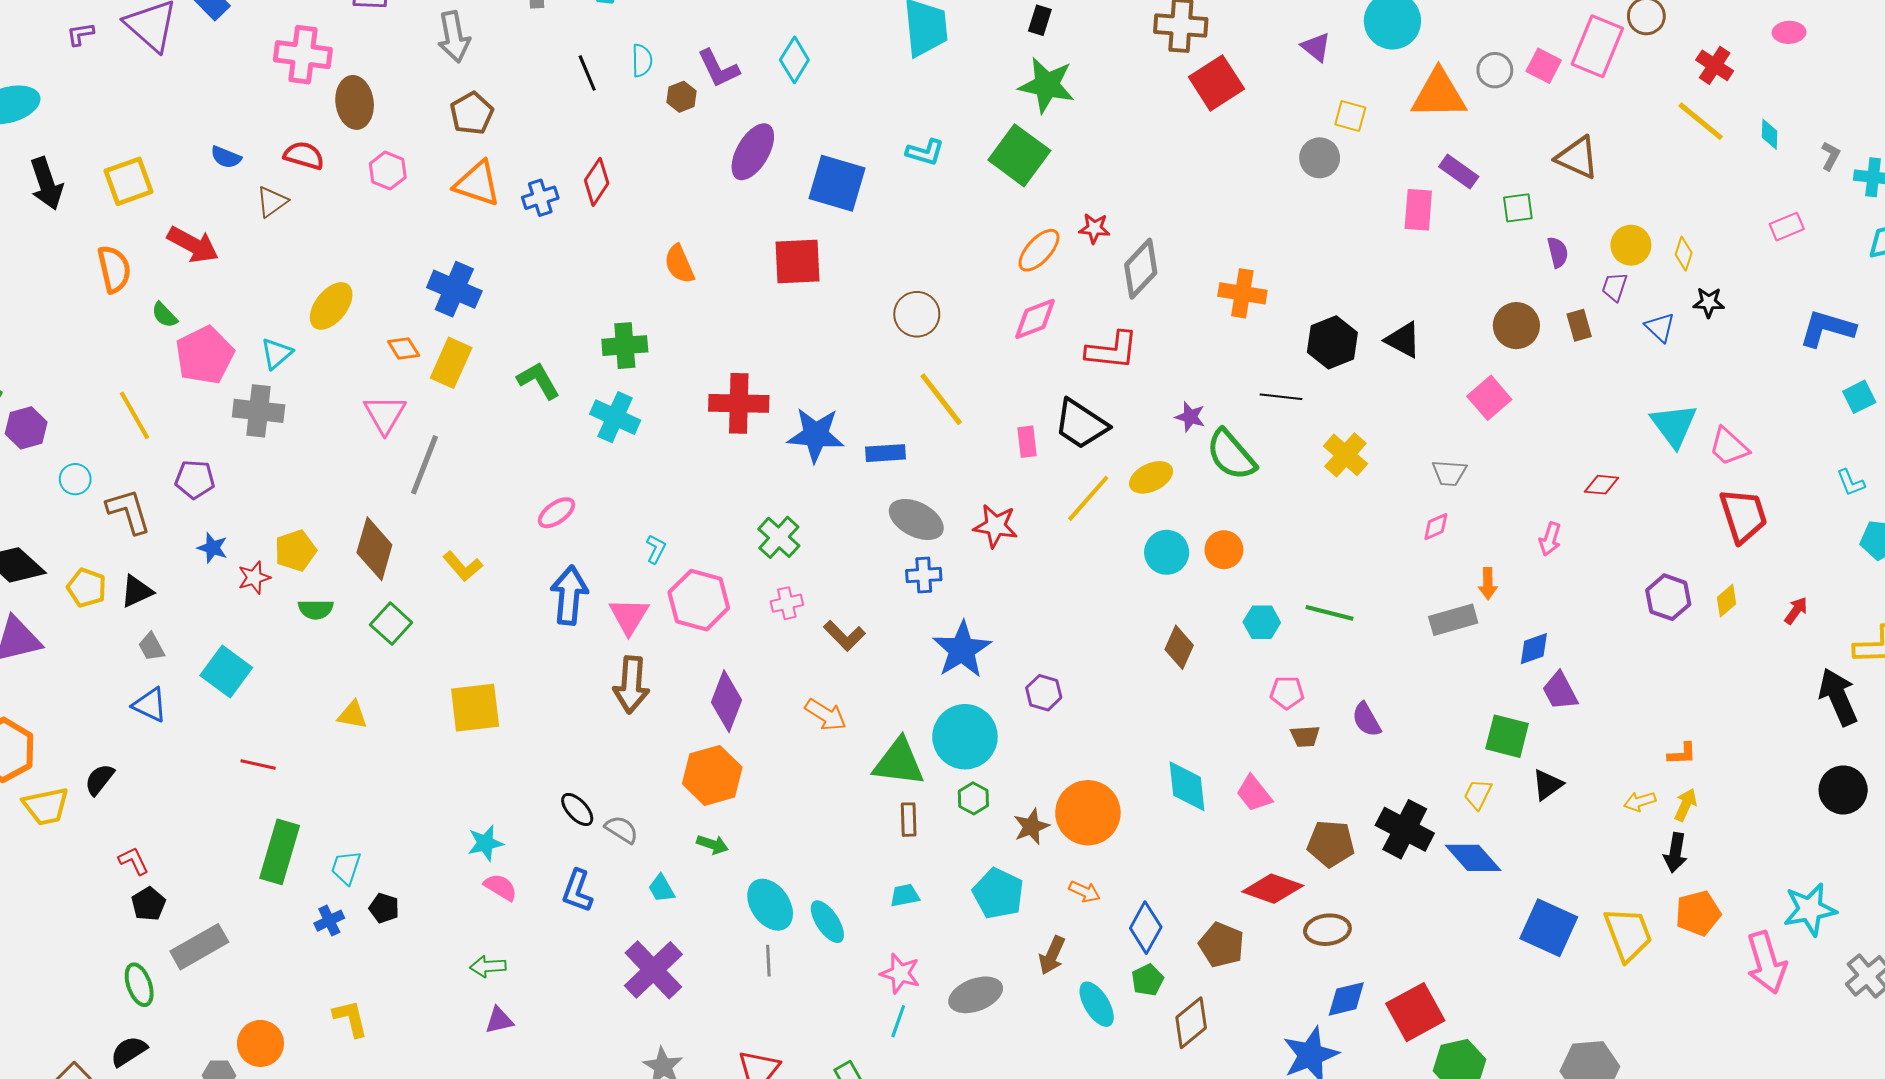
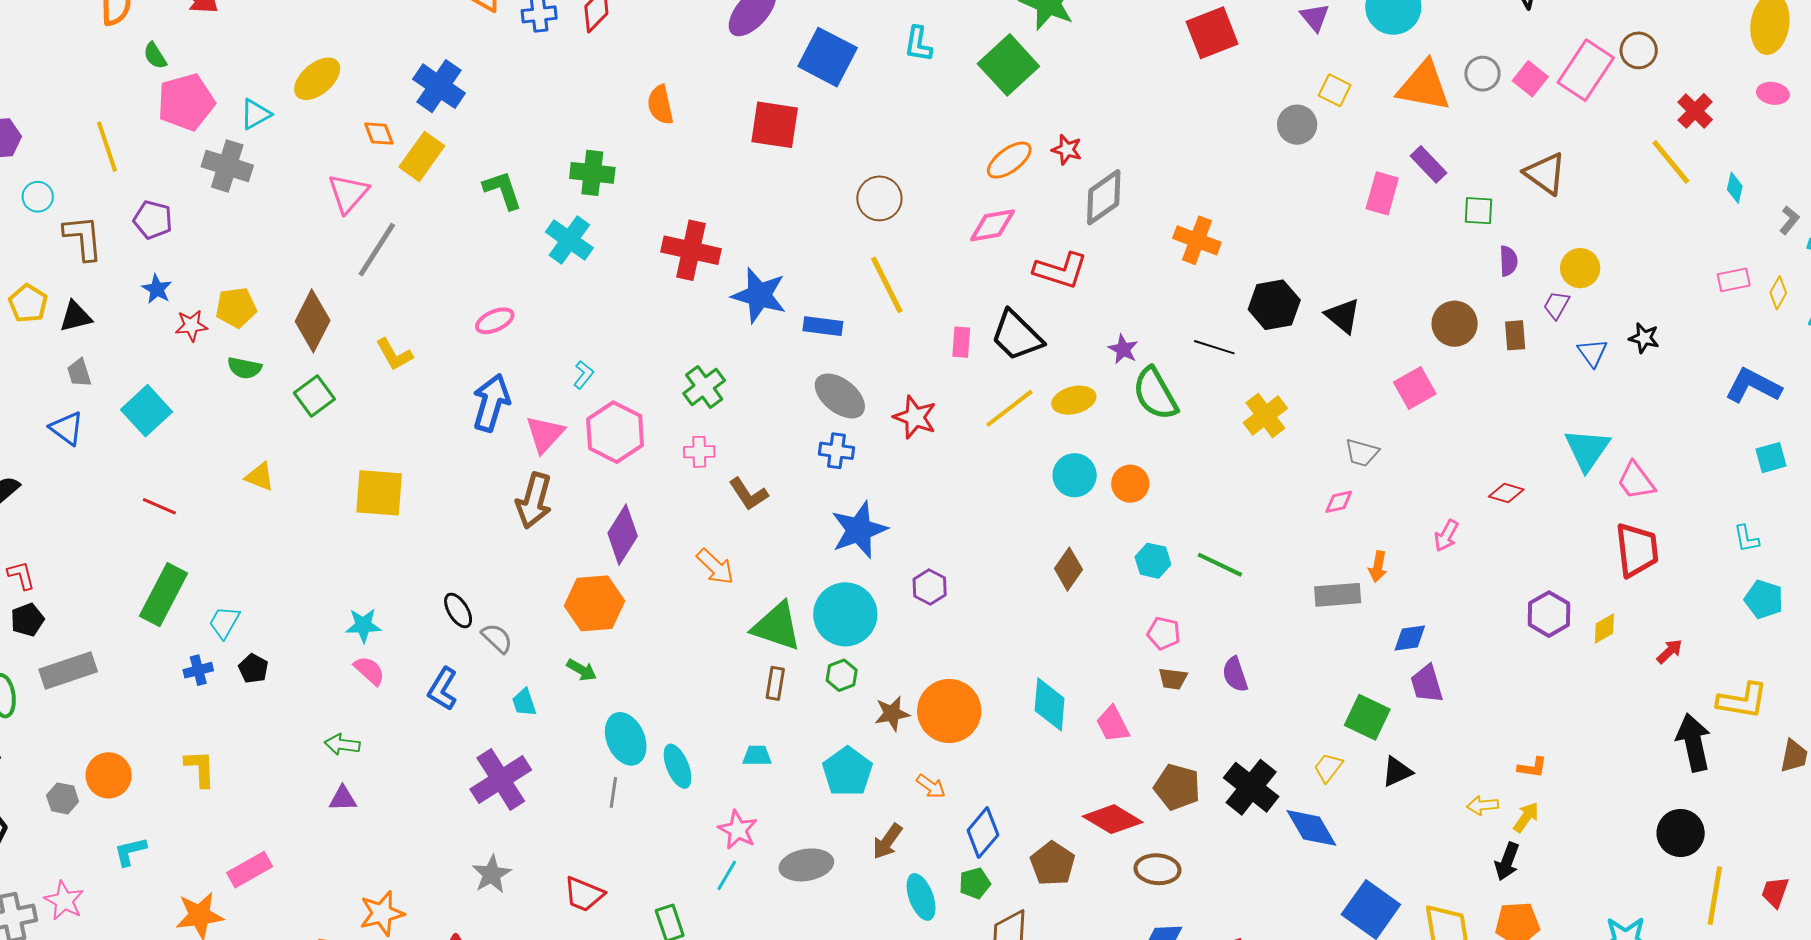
cyan L-shape: (925, 152) -> (918, 44), turned 72
yellow diamond: (1684, 254) -> (1778, 293), moved

